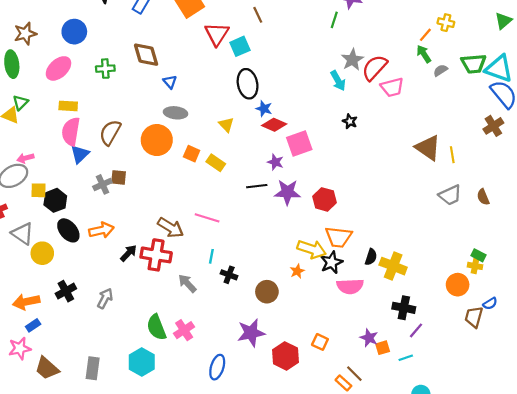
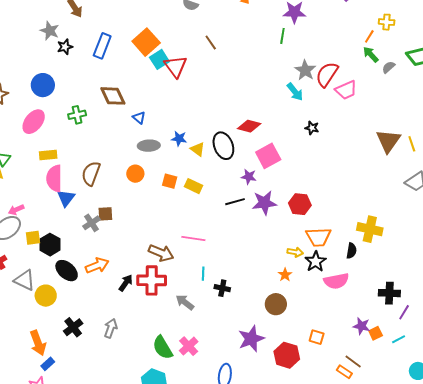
cyan square: (240, 46) -> (159, 59), moved
black ellipse: (248, 84) -> (223, 146), moved
blue star: (264, 109) -> (179, 139), moved
red diamond: (274, 125) -> (249, 126), moved
orange circle: (157, 140) -> (135, 174), size x0.6
brown triangle: (428, 148) -> (388, 141), turned 40
yellow arrow: (312, 249) -> (295, 252), size x0.6
yellow cross: (393, 266) -> (370, 229), moved
brown circle: (267, 292) -> (276, 304), moved
orange arrow: (26, 302) -> (38, 343), turned -90

